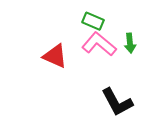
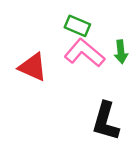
black L-shape: (117, 102) -> (106, 121), turned 44

